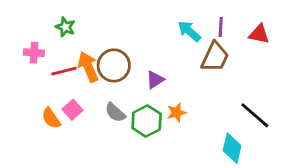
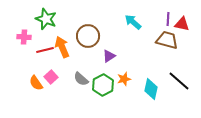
green star: (65, 27) -> (46, 19), size x1.5
purple line: (221, 27) -> (168, 19), moved
brown trapezoid: (215, 57) -> (167, 40), moved, turned -100
brown circle: (114, 65) -> (88, 36), moved
cyan diamond: (232, 148) -> (151, 89), moved

